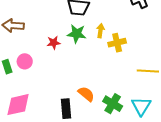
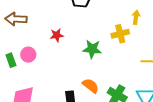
yellow arrow: (100, 31) -> (136, 17), moved
green star: (77, 34) -> (92, 49), moved

